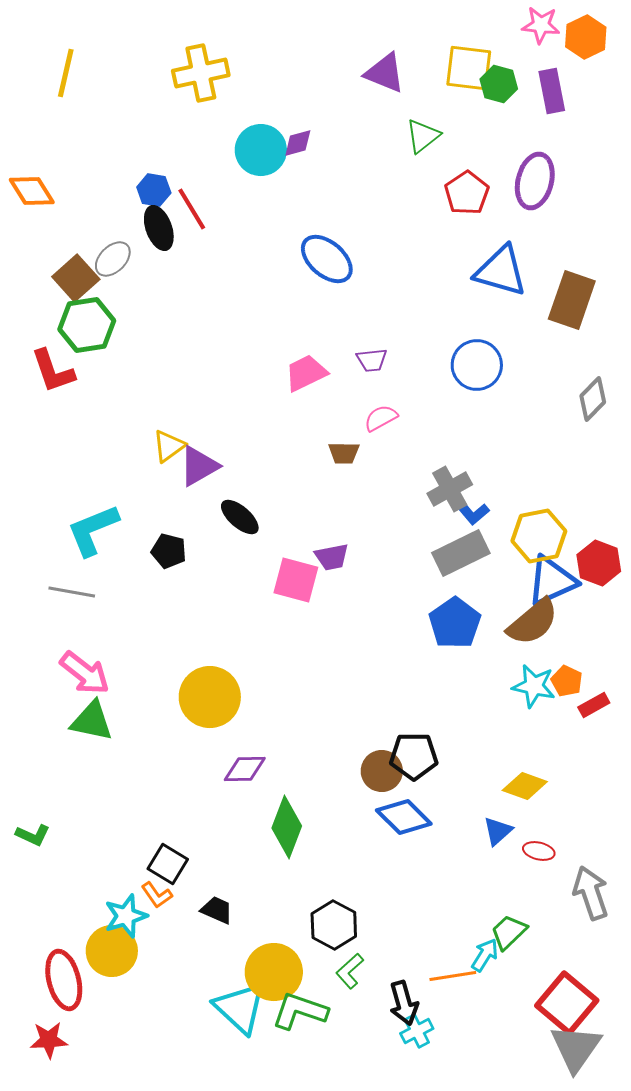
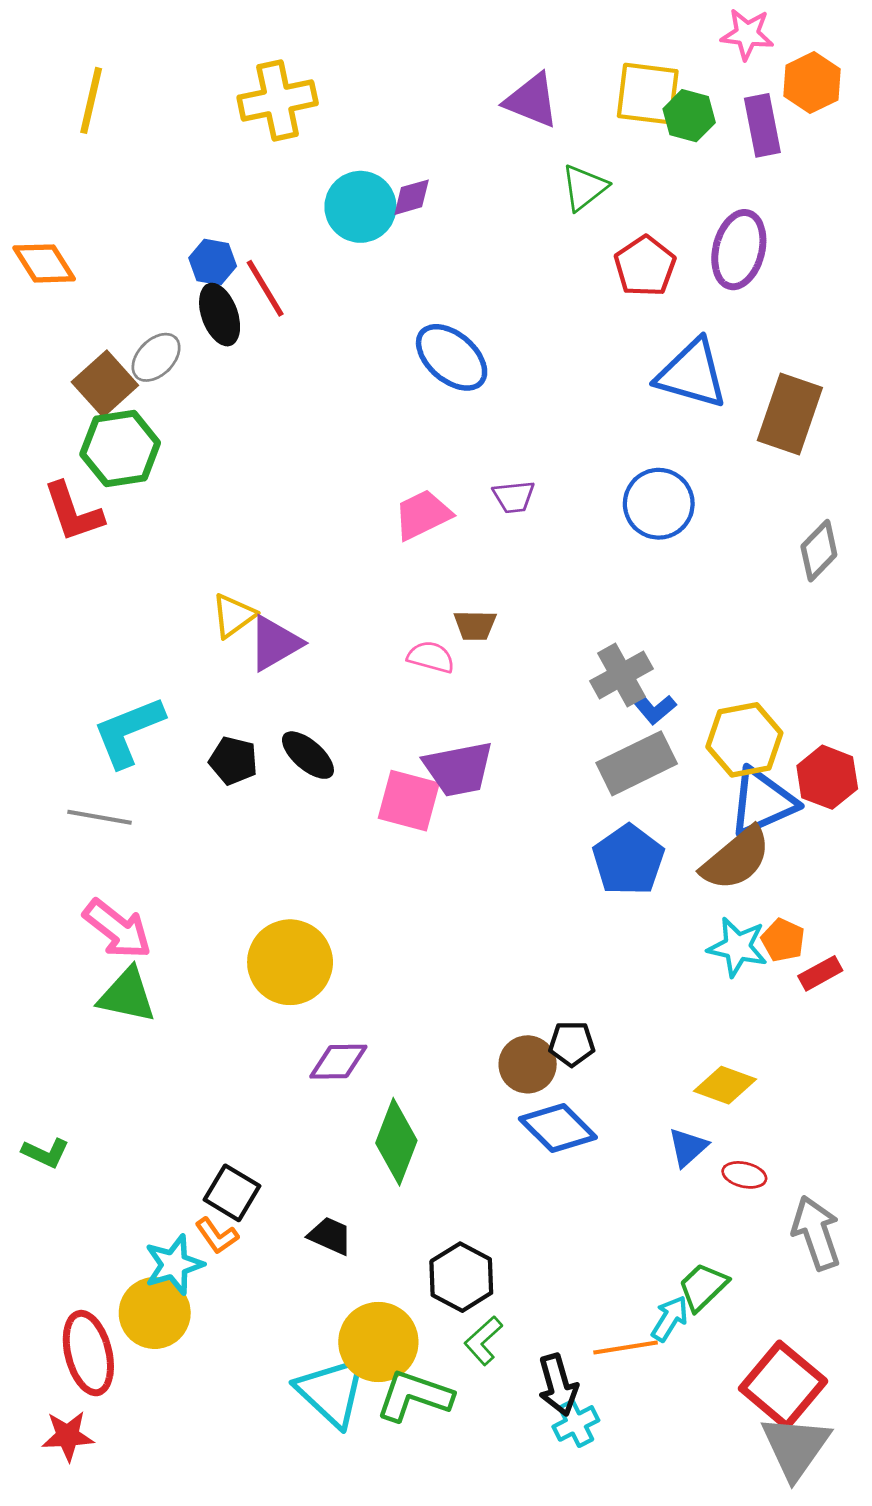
orange hexagon: (586, 37) -> (812, 83), moved
pink semicircle: (381, 418) -> (431, 657), moved, turned 44
black ellipse: (240, 517) -> (308, 755), moved
purple trapezoid: (332, 557) -> (458, 769), size x1.5
black pentagon: (414, 756) -> (572, 1044), size x0.7
black trapezoid: (217, 910) -> (330, 1236), moved

